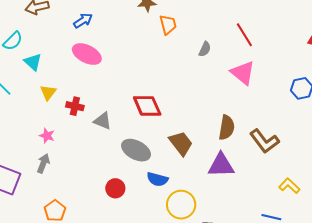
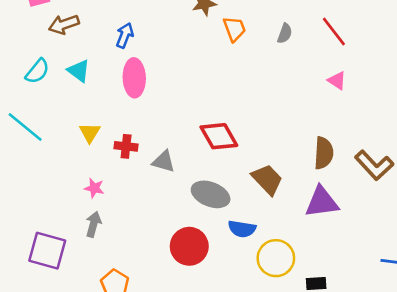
blue arrow: (83, 21) -> (125, 35), turned -30
gray semicircle: (205, 49) -> (285, 33), moved
pink ellipse: (87, 54) -> (134, 78), turned 68
cyan triangle: (33, 62) -> (79, 71), moved
pink triangle: (243, 73) -> (337, 81), size x0.6
red circle: (115, 188) -> (189, 246), size x1.5

